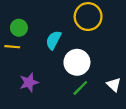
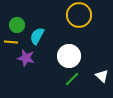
cyan semicircle: (54, 40) -> (37, 36), moved
purple star: (29, 82) -> (26, 58), moved, turned 30

